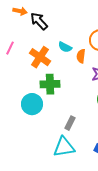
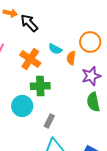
gray rectangle: (70, 123) -> (49, 121), moved

